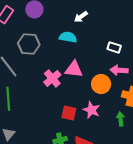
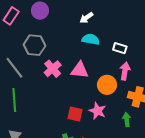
cyan semicircle: (68, 37) -> (91, 39), moved
pink arrow: (119, 70) -> (125, 71), turned 96
pink cross: (52, 78) -> (53, 69), moved

